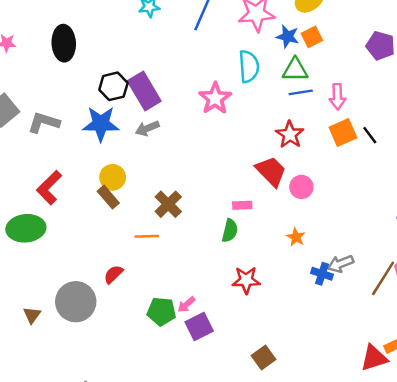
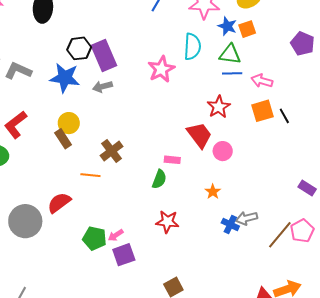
pink arrow: (337, 97) -> (262, 81), turned 100
red semicircle: (113, 274) -> (59, 203), size x1.4

